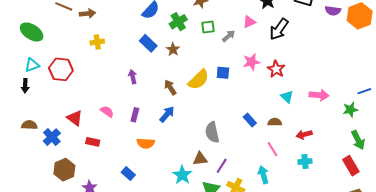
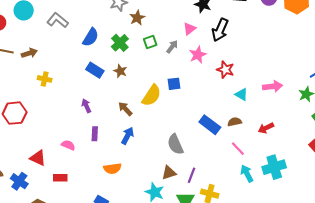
yellow cross: (97, 42) -> (45, 79), turned 32
pink star: (251, 62) -> (198, 55), moved
purple rectangle: (135, 115) -> (95, 134), moved
blue rectangle: (250, 120) -> (210, 125), size x1.5
cyan cross: (305, 162) -> (274, 167), moved, size x1.6
cyan arrow: (263, 175) -> (247, 174), moved

